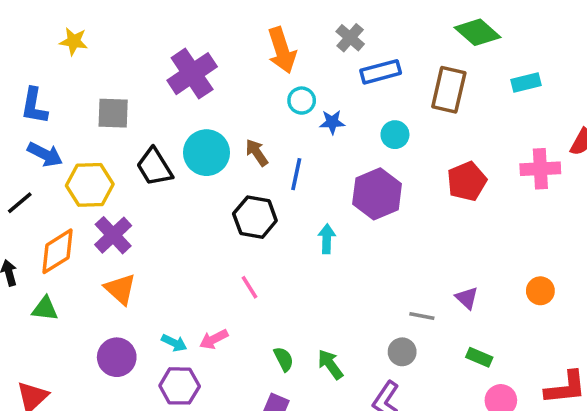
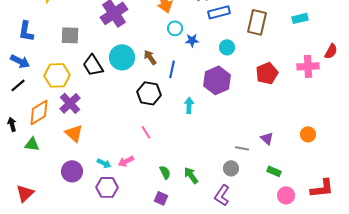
blue arrow: (45, 154) -> (20, 61), moved

